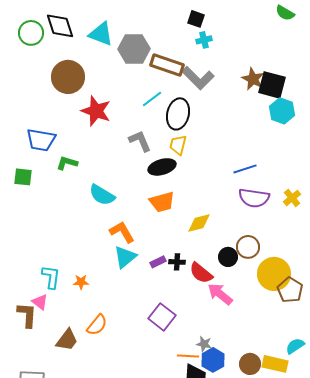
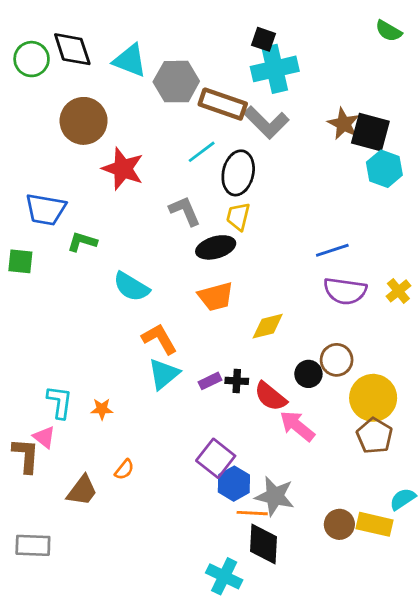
cyan cross: (204, 40) -> (275, 69), size x2.0
brown pentagon: (290, 290) -> (375, 436), moved
orange semicircle: (97, 325) -> (124, 470), size x0.7
gray star: (204, 344) -> (275, 496), size x1.8
blue hexagon: (213, 360) -> (234, 484), moved

